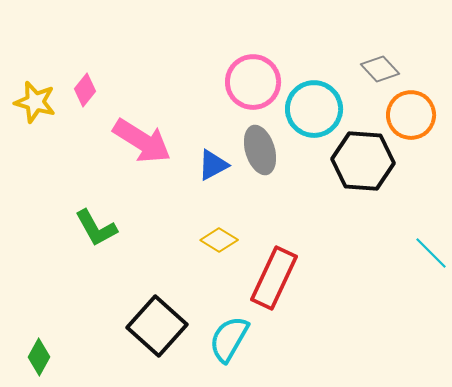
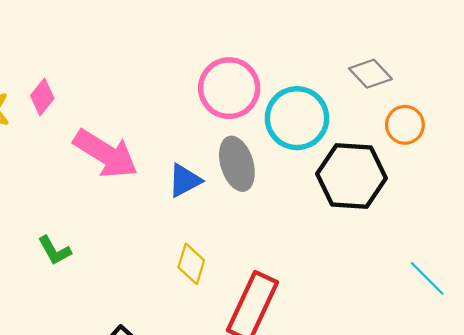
orange circle: (411, 115) -> (405, 125), size x0.7
green L-shape: (96, 228) -> (55, 251), size x0.7
yellow diamond: (219, 240) -> (191, 264), turned 75

